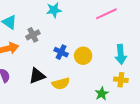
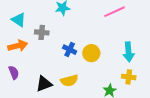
gray cross: (33, 35) -> (42, 32), turned 32
black triangle: (37, 76) -> (44, 84), moved

